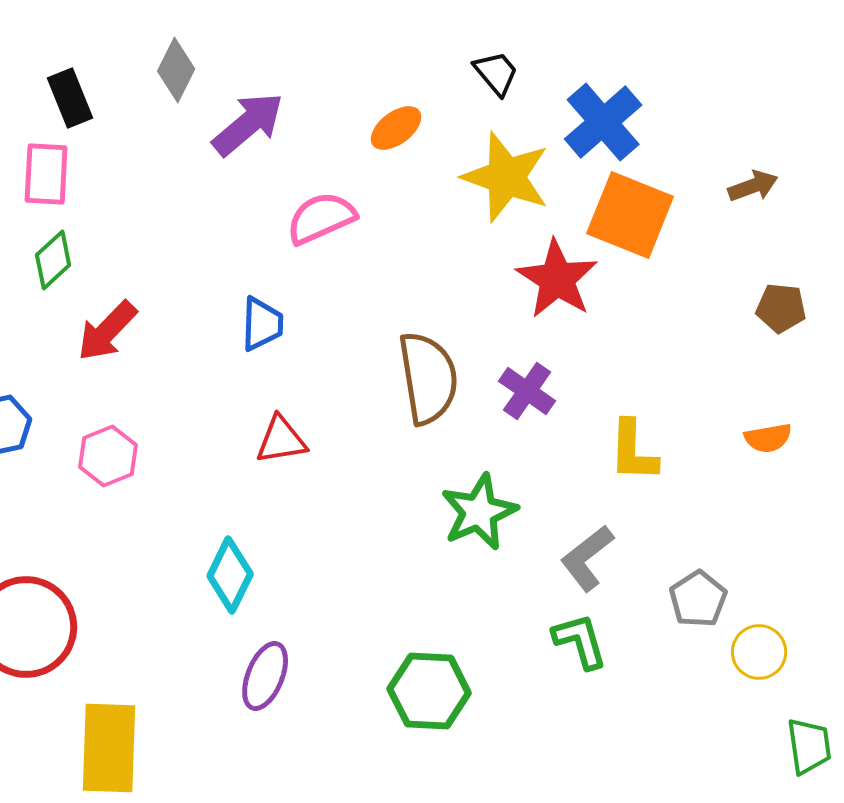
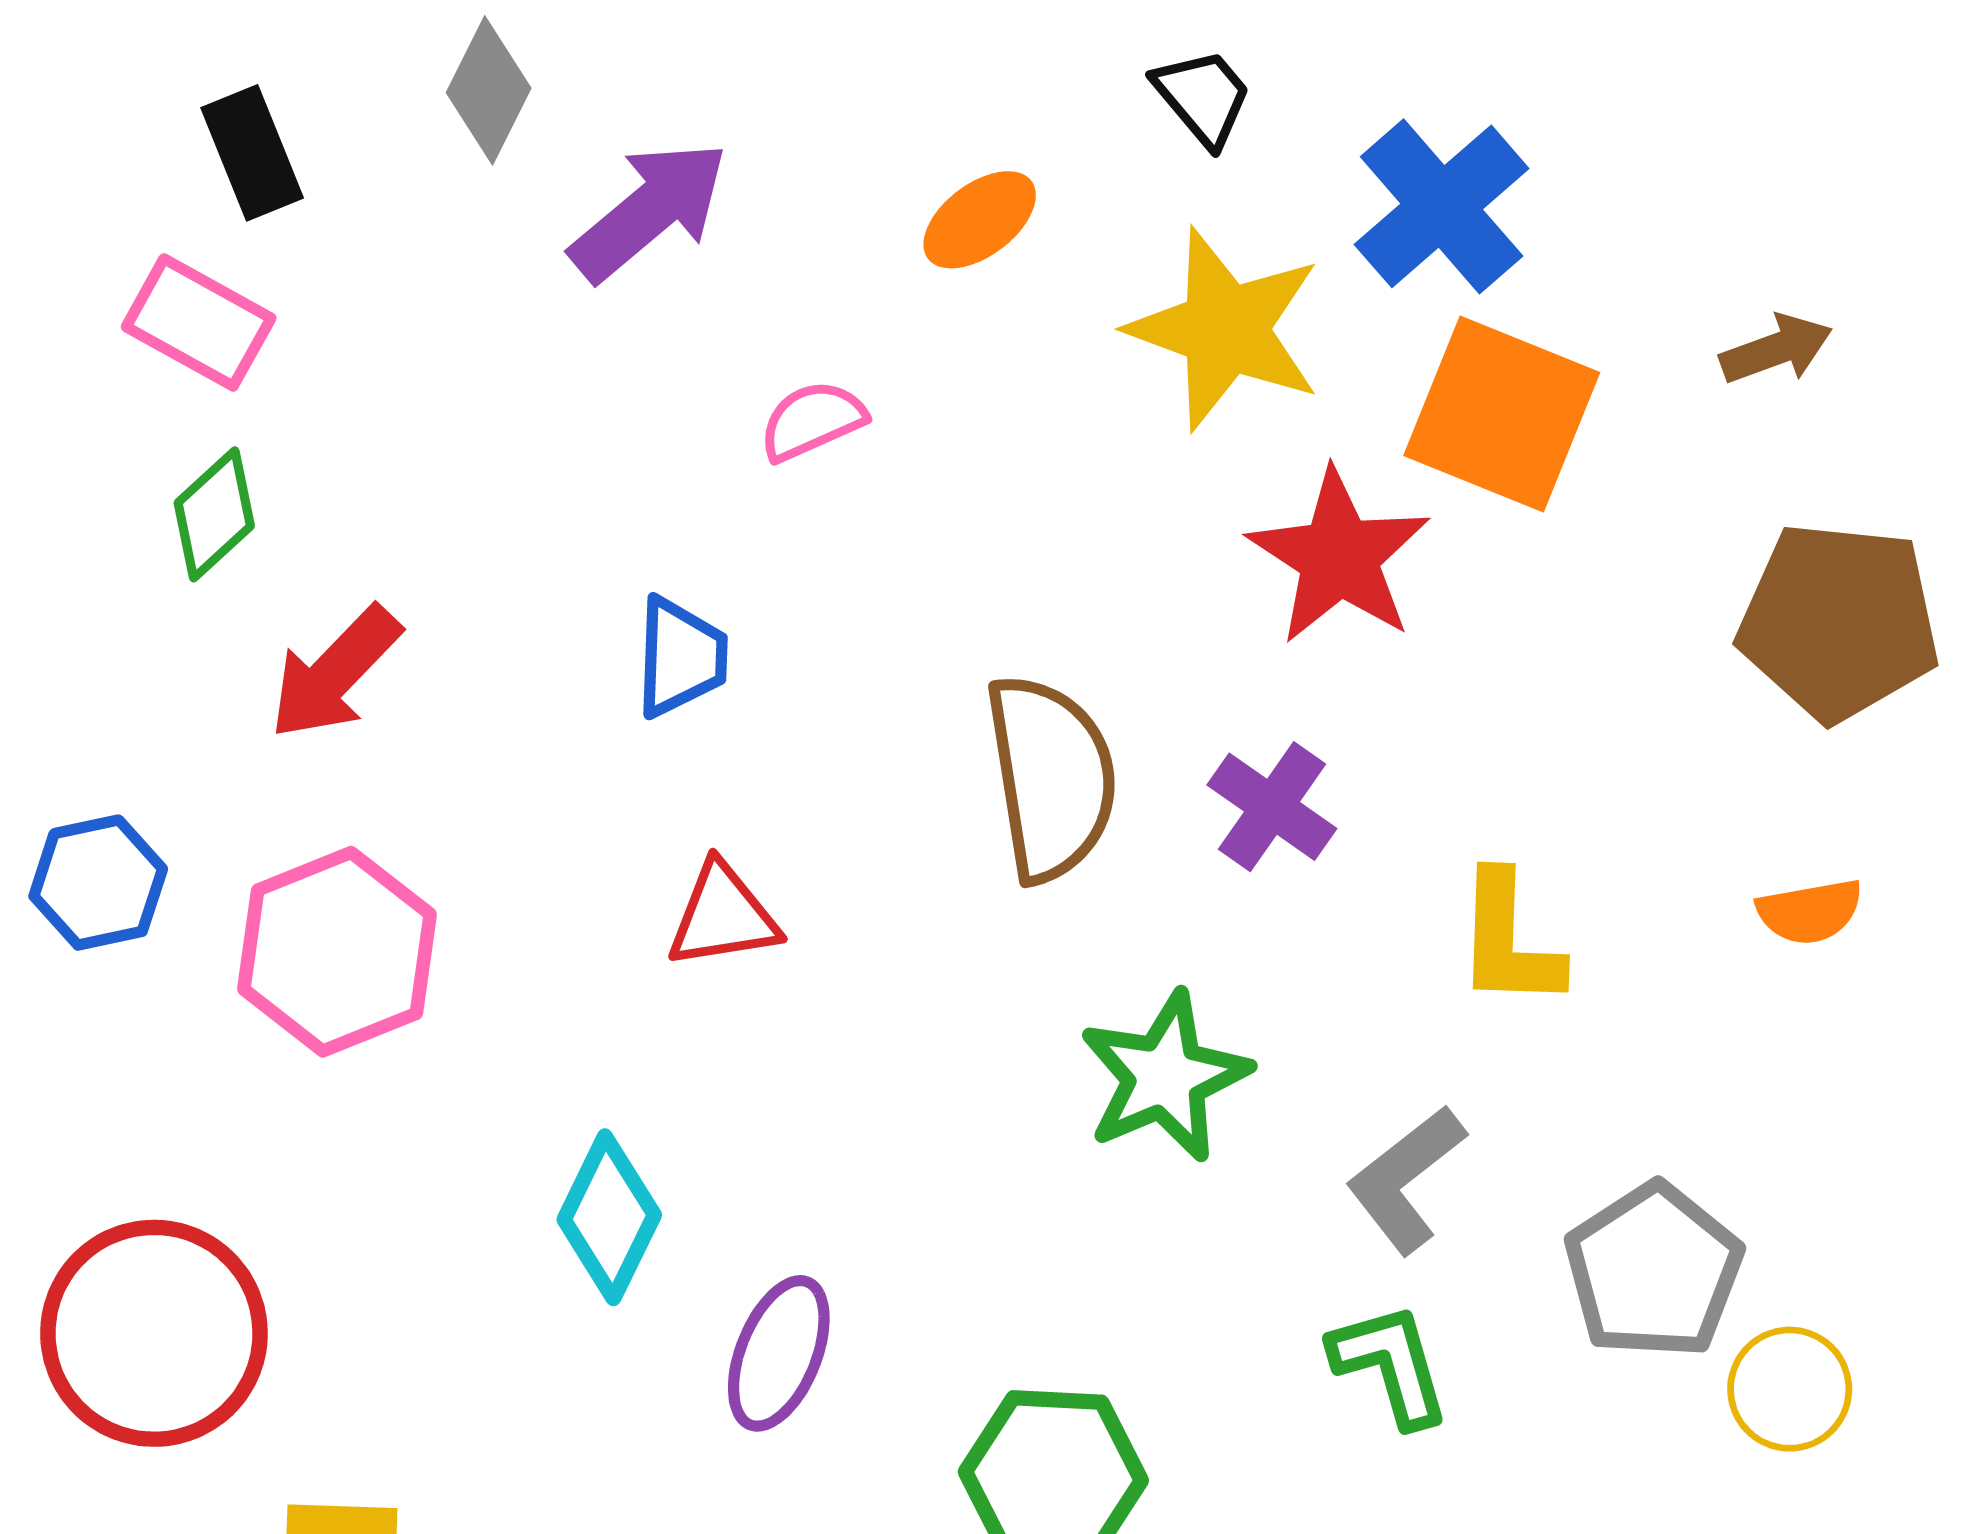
pink rectangle: (46, 174) -> (199, 322), turned -64
pink semicircle: (321, 218) -> (812, 421), size x0.7
brown pentagon: (781, 308) -> (1839, 621), size x1.8
pink hexagon: (108, 456) -> (337, 952), size x1.5
gray pentagon: (698, 599) -> (1654, 1271), size x1.4
purple ellipse: (265, 676) -> (779, 1353), moved

